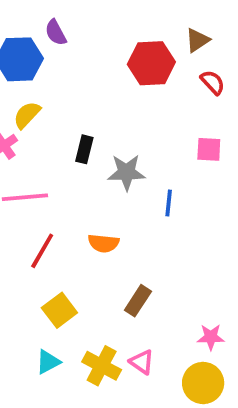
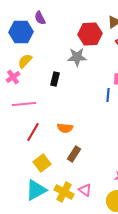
gray star: (126, 172) -> (77, 57), moved
blue line: (169, 203) -> (108, 95), moved
brown rectangle: (138, 301) -> (74, 154), moved
cyan triangle: (48, 362) -> (36, 190), size x1.6

